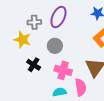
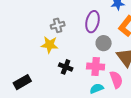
purple ellipse: (58, 17) -> (93, 22), moved
gray circle: (55, 46) -> (104, 43), moved

